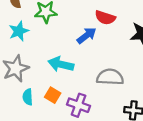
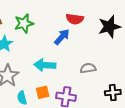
gray semicircle: (110, 77) -> (88, 68), size x0.7
orange square: (53, 95) -> (43, 92), turned -32

